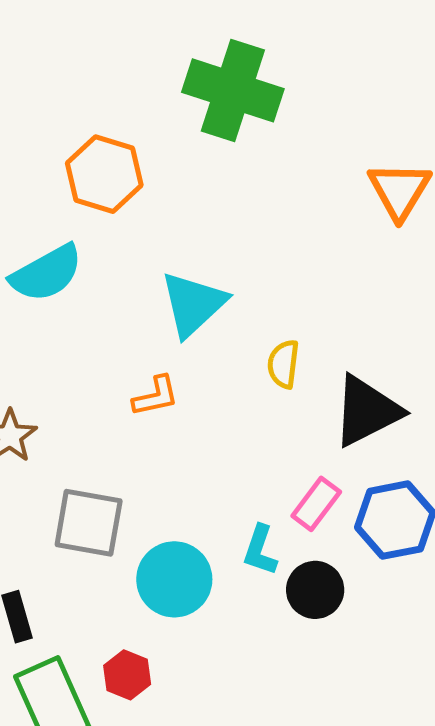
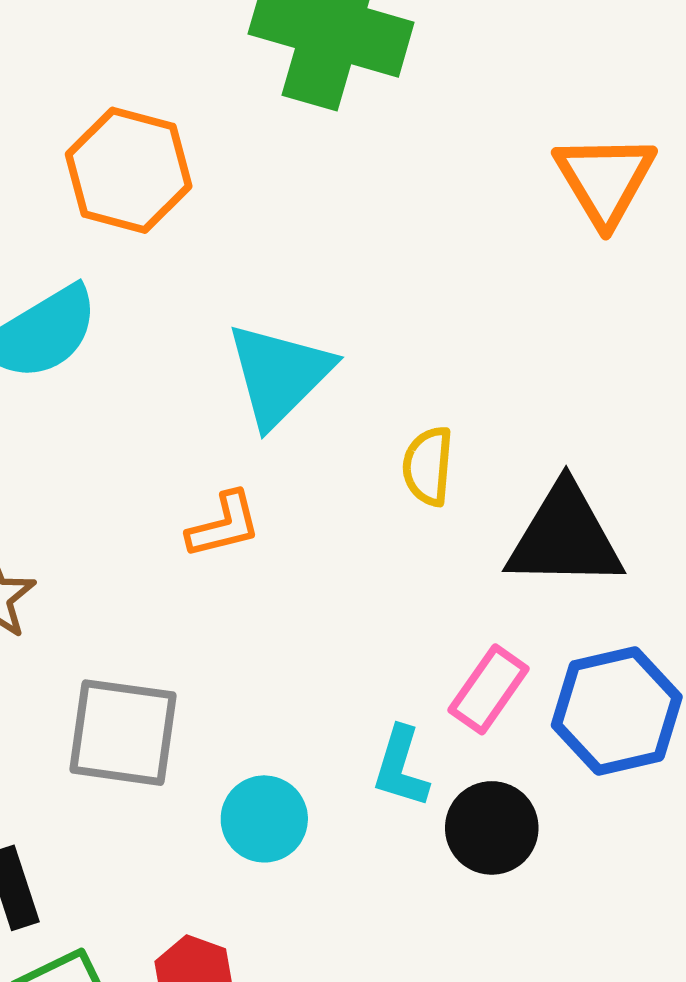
black triangle: (367, 411) -> (565, 537), turned 30
cyan circle: (174, 579) -> (264, 819), size x0.7

